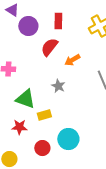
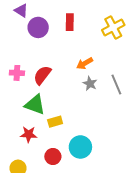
red semicircle: (49, 47) -> (42, 75), moved
gray star: (58, 86) -> (90, 84), moved

